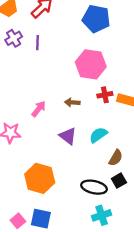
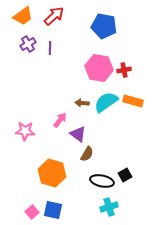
red cross: (105, 95) -> (124, 70), moved
pink arrow: (39, 109) -> (60, 120), moved
cyan semicircle: (98, 135) -> (106, 102), moved, size x1.4
brown semicircle: (116, 158) -> (87, 154), moved

